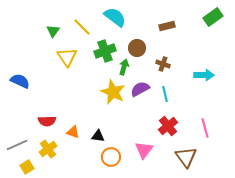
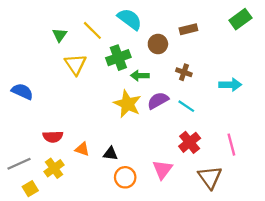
brown circle: (137, 48) -> (158, 44), moved
green arrow: (124, 67) -> (140, 76), turned -105
cyan line: (165, 94) -> (186, 106), turned -42

